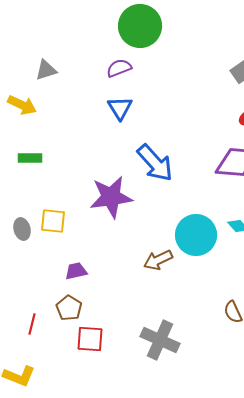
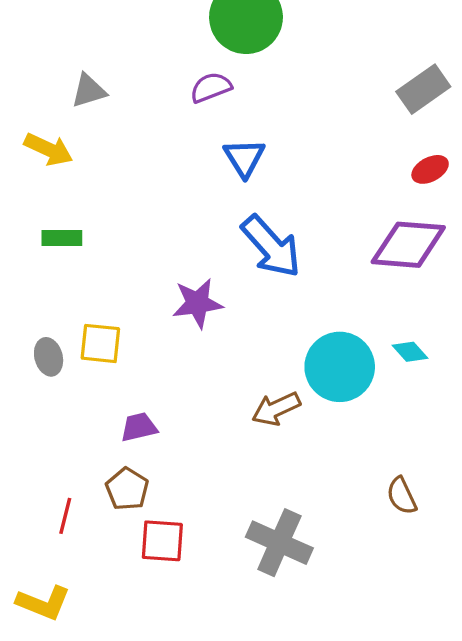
blue triangle: (120, 108) -> (244, 158), moved
purple star: (111, 197) -> (197, 303), size x0.7

